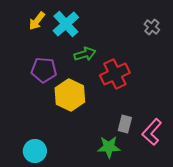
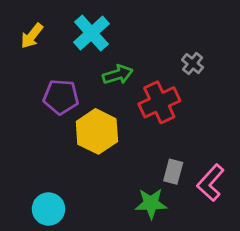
yellow arrow: (37, 21) -> (32, 36), moved
gray cross: (152, 27) -> (193, 64), moved

